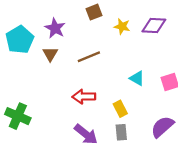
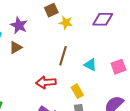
yellow star: (122, 26) -> (66, 23), moved
brown triangle: (50, 54) -> (16, 47), turned 32
brown line: (89, 57) -> (63, 56), moved, turned -48

